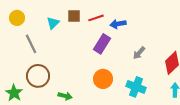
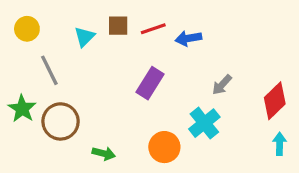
purple rectangle: (102, 44) -> (150, 83), moved
orange circle: (103, 79) -> (164, 147), moved
cyan cross: (136, 87) -> (204, 123), moved, turned 30
green star: (14, 93) -> (22, 109), moved

